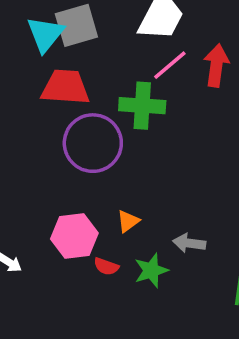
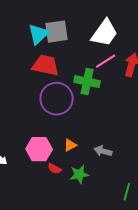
gray arrow: (189, 243) -> (103, 151), moved

